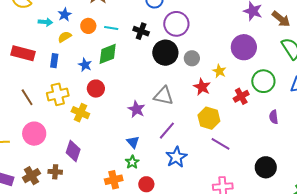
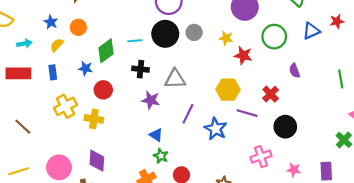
cyan arrow: (45, 22) -> (24, 44), moved
cyan line: (111, 28) -> (135, 41), moved
black cross: (141, 31) -> (141, 69), moved
red star: (202, 87) -> (243, 55), moved
red cross: (241, 96) -> (271, 94), moved
brown line: (27, 97) -> (23, 127), moved
pink circle: (34, 134) -> (59, 167), moved
blue star: (176, 157) -> (216, 129), moved
black circle: (266, 167) -> (285, 127), moved

